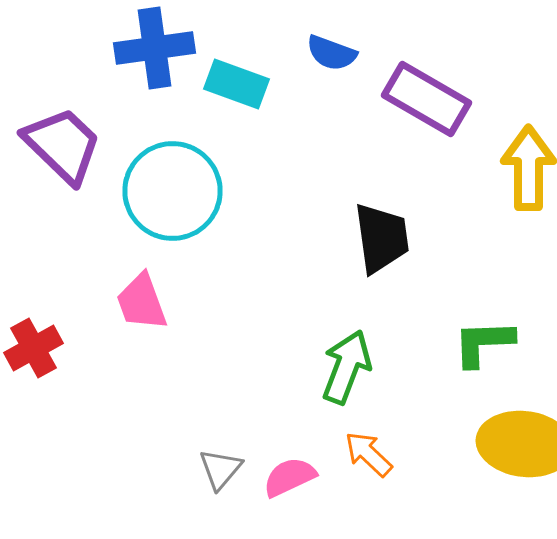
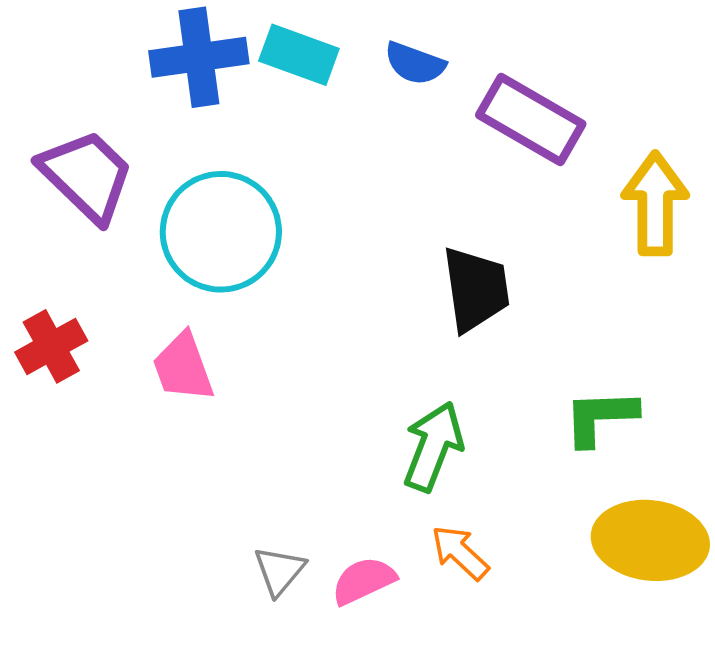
cyan rectangle: (236, 84) -> (299, 55), moved
red cross: (34, 348) -> (51, 346), moved

